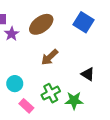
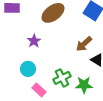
purple star: (12, 34) -> (34, 41), moved
brown arrow: (50, 57) -> (84, 44), moved

